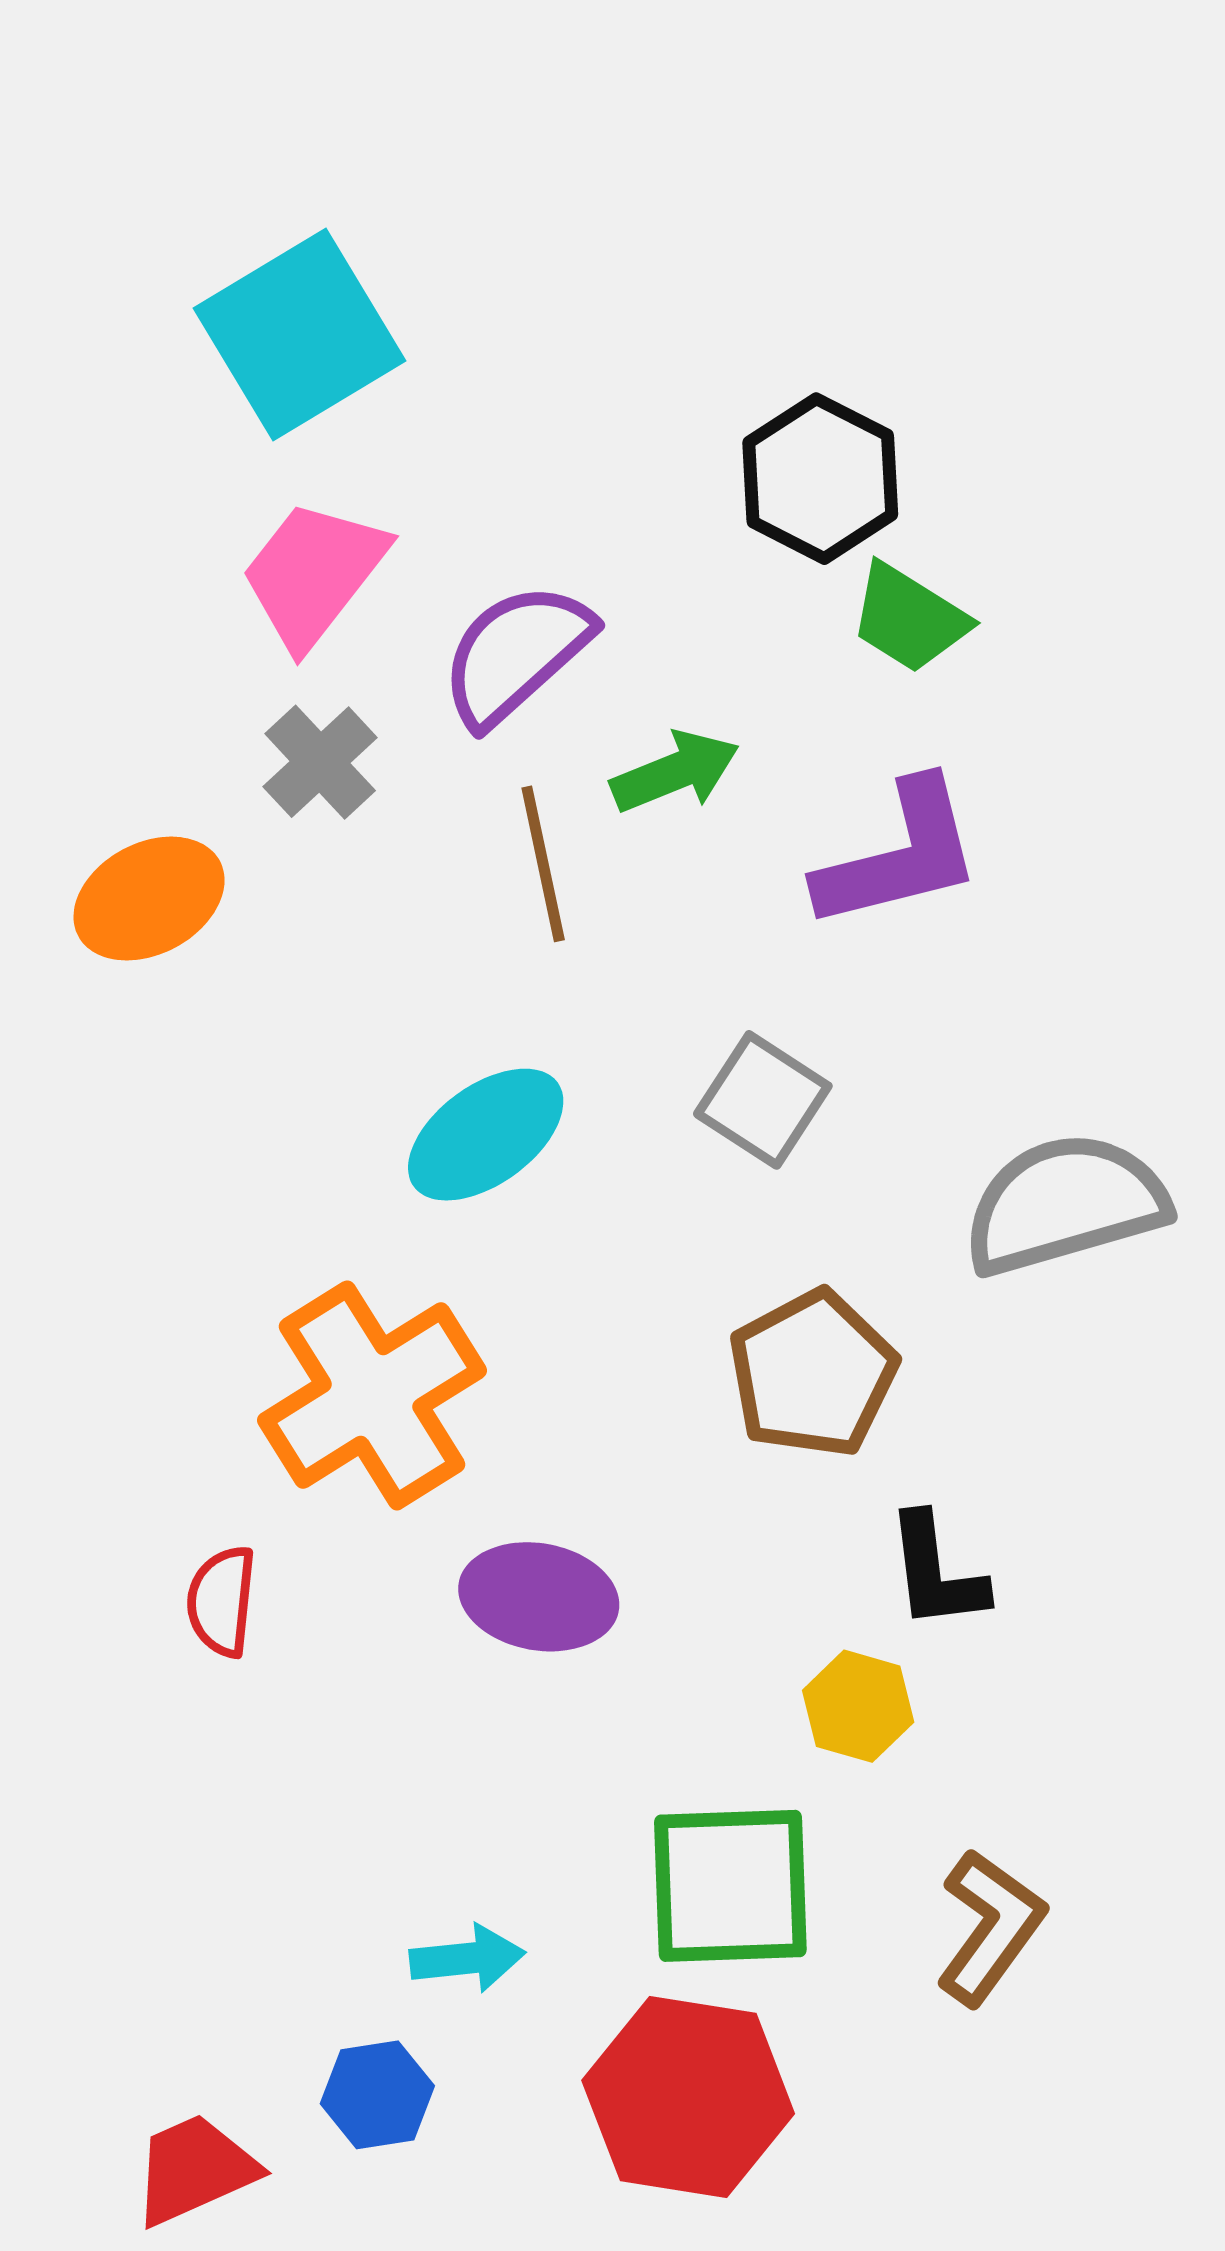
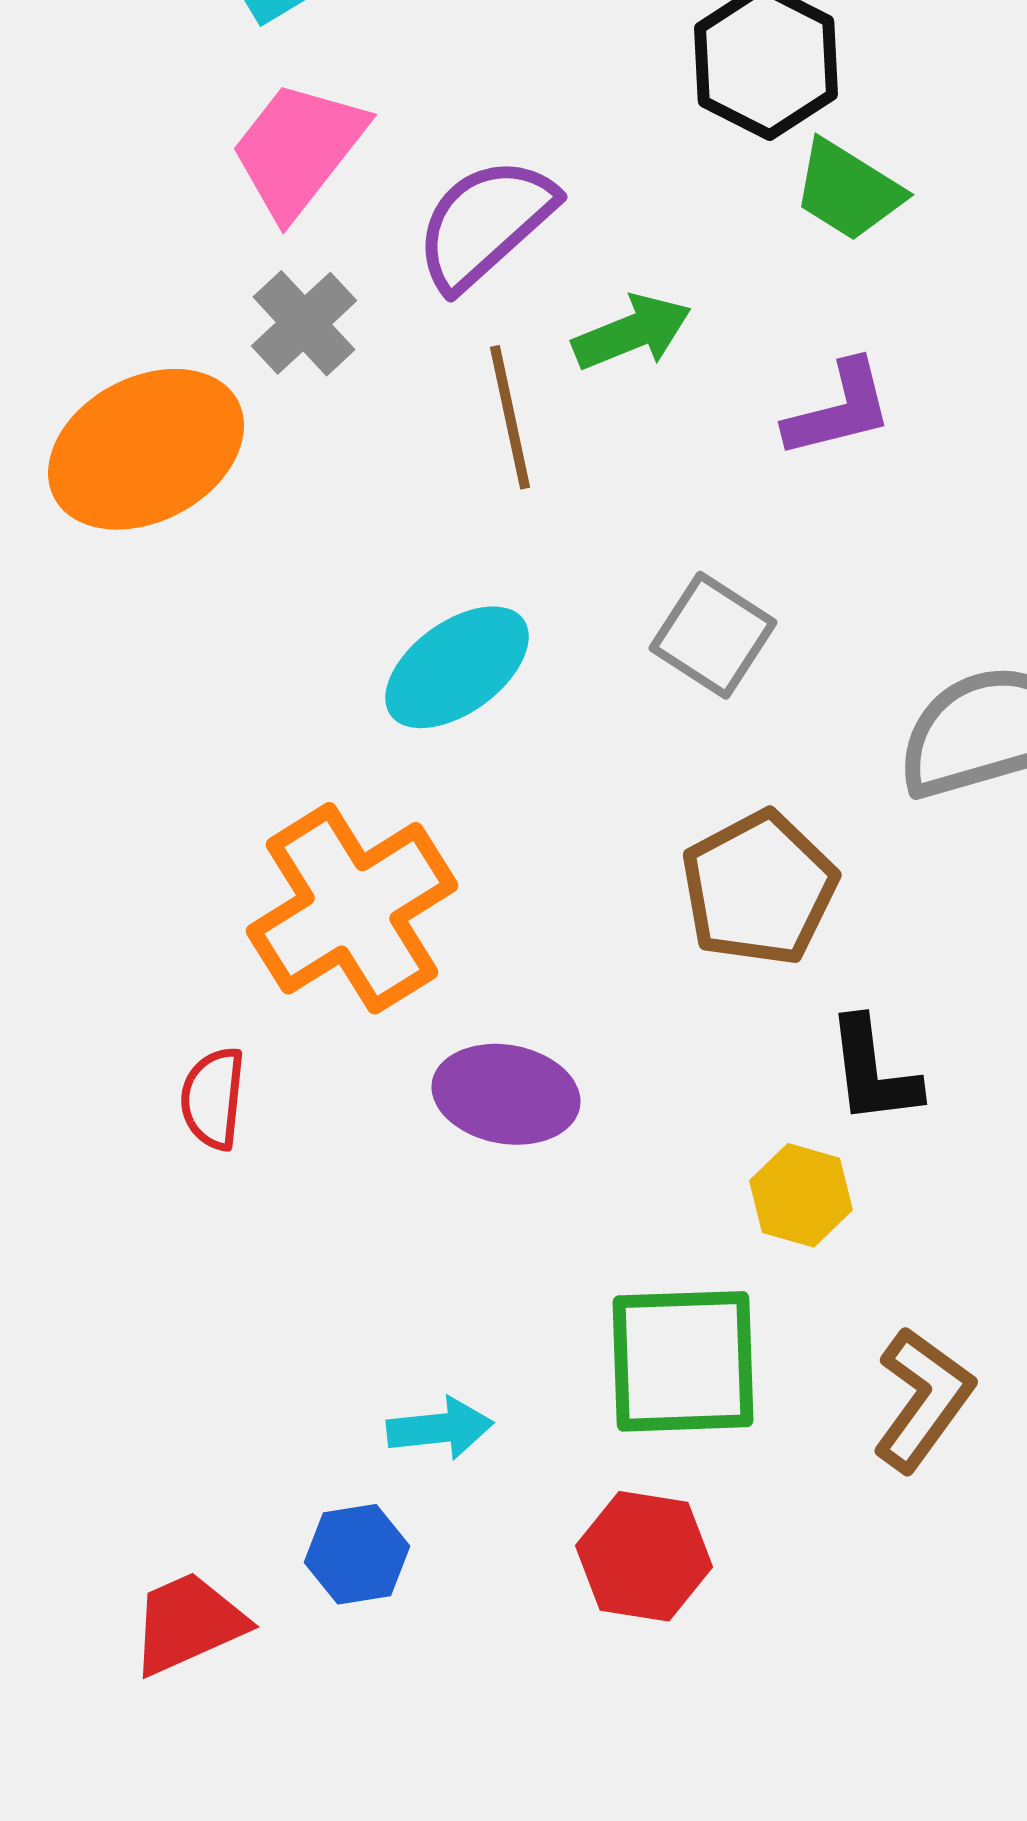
purple L-shape: (899, 855) -> (839, 409), size x0.7
orange ellipse: (149, 899) -> (146, 449), size x1.4
red hexagon: (688, 2097) -> (644, 1556), size x0.7

